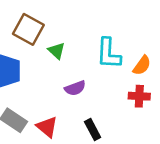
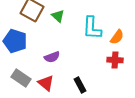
green triangle: (56, 51) -> (58, 16), moved
purple semicircle: (75, 88) -> (52, 57), moved

